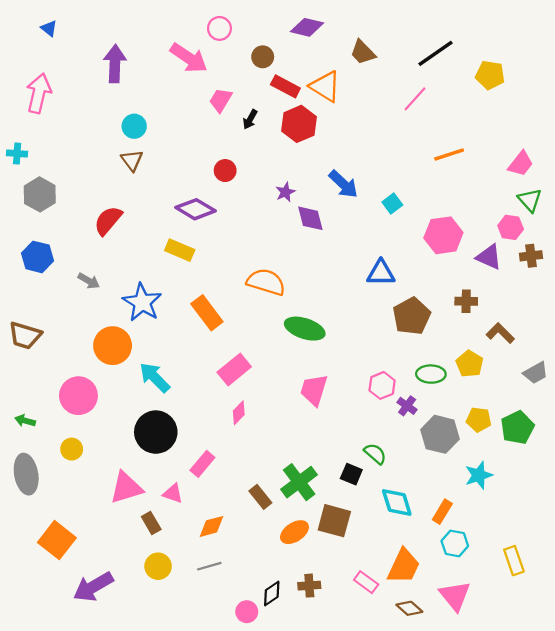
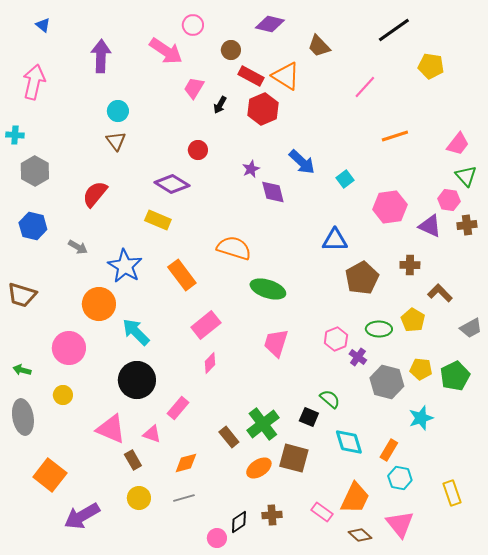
black line: (435, 53) -> (394, 30), moved
pink triangle: (126, 488) -> (111, 429), turned 40

